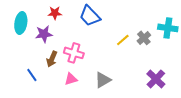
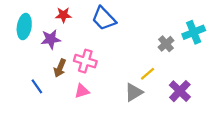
cyan cross: (168, 28) -> (194, 32), turned -30
yellow line: (123, 40) -> (148, 74), moved
gray triangle: (103, 80) -> (134, 92), moved

